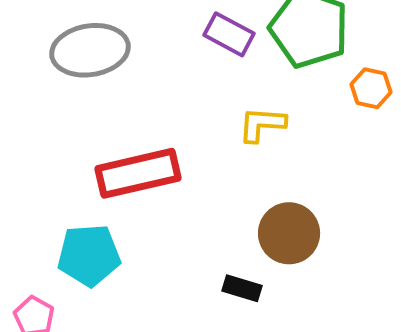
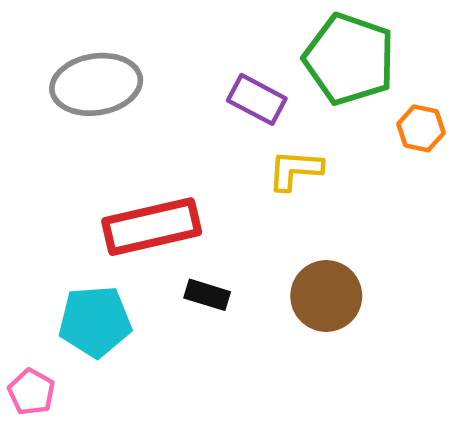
purple rectangle: (229, 34) -> (257, 99), moved
black rectangle: (242, 288) -> (207, 295), moved

